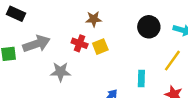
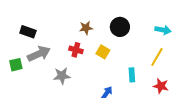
black rectangle: (16, 14) -> (28, 32), moved
black circle: (149, 27) -> (120, 27), moved
yellow square: (100, 47) -> (103, 52), moved, turned -32

